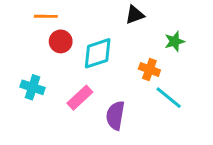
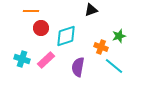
green star: (175, 41) -> (119, 36), moved
pink rectangle: (80, 98) -> (46, 60), moved
purple semicircle: (115, 115) -> (78, 67), moved

